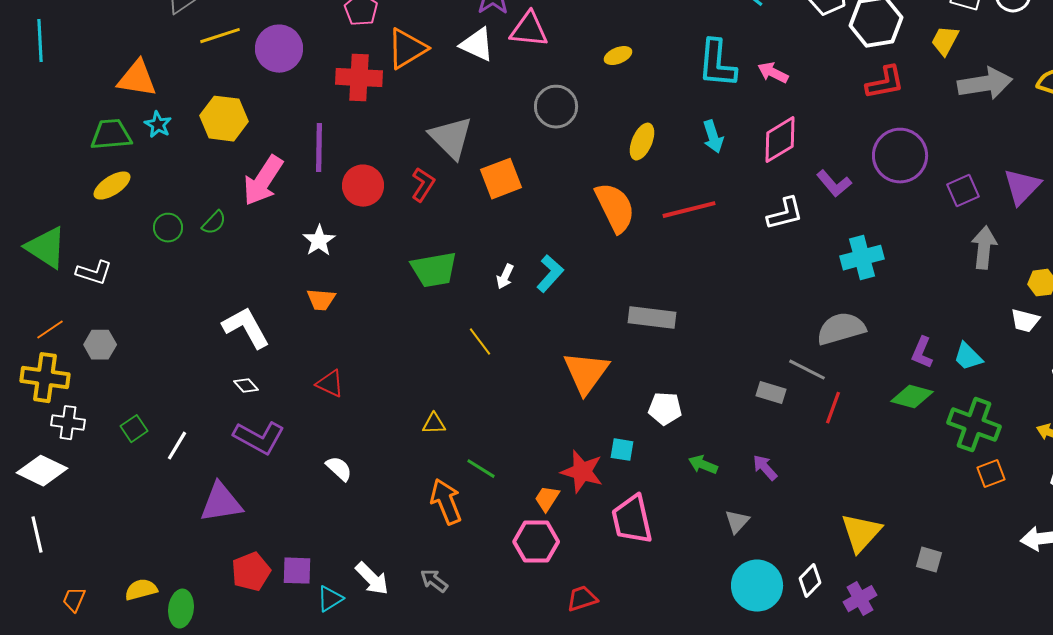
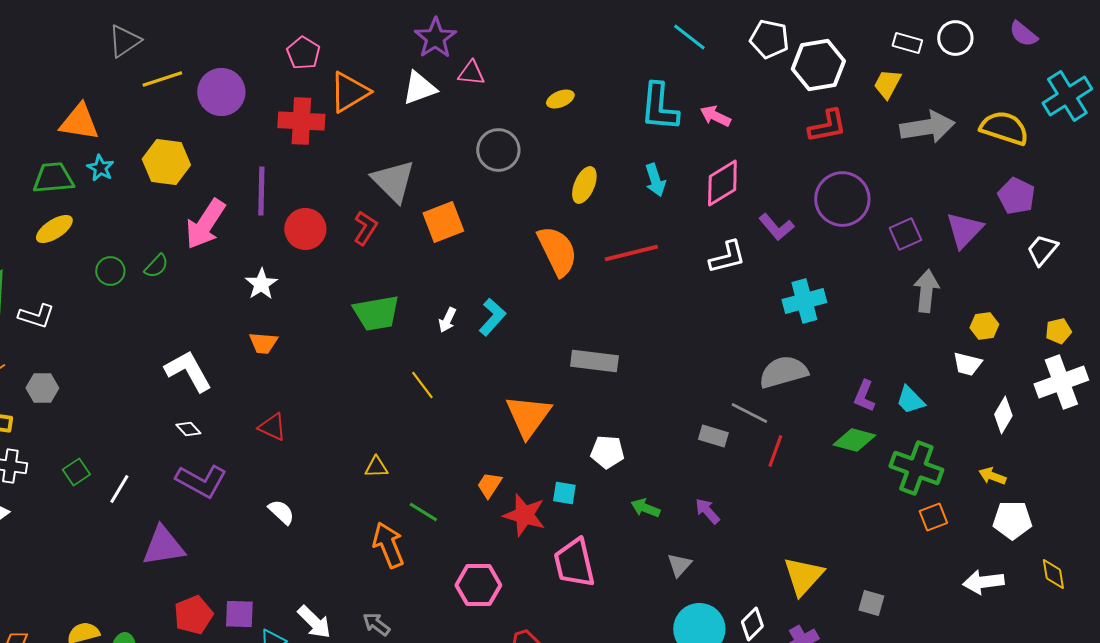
pink triangle: (529, 30) -> (471, 73), size x0.7
white triangle: (477, 45) -> (419, 88), turned -45
orange trapezoid: (547, 499) -> (489, 485), moved

